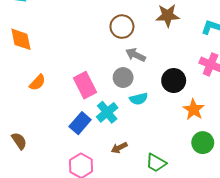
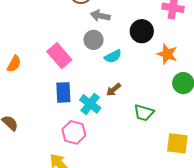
cyan cross: (107, 112) -> (90, 104), moved
blue rectangle: (80, 123) -> (63, 92), turned -30
brown arrow: (119, 148) -> (113, 90), moved

